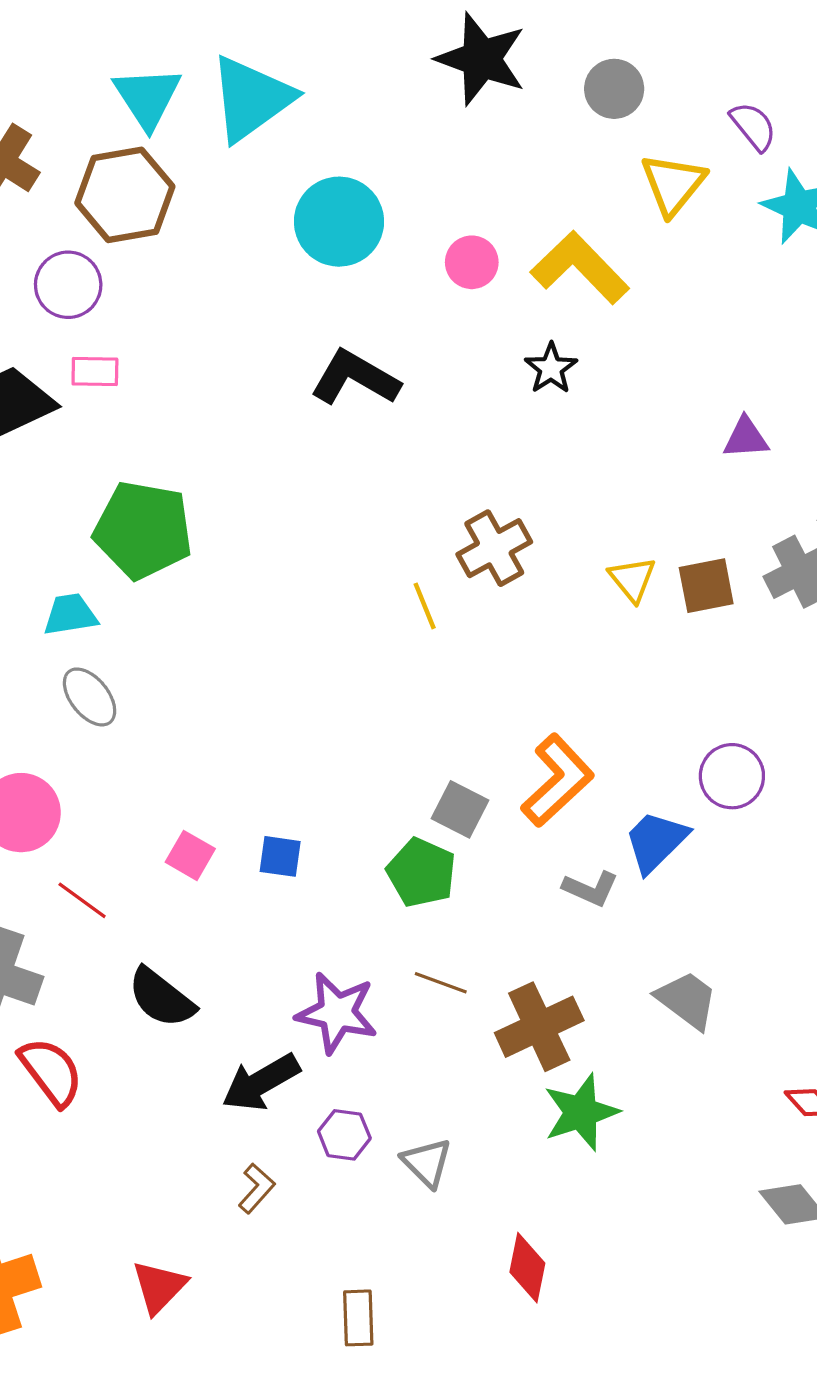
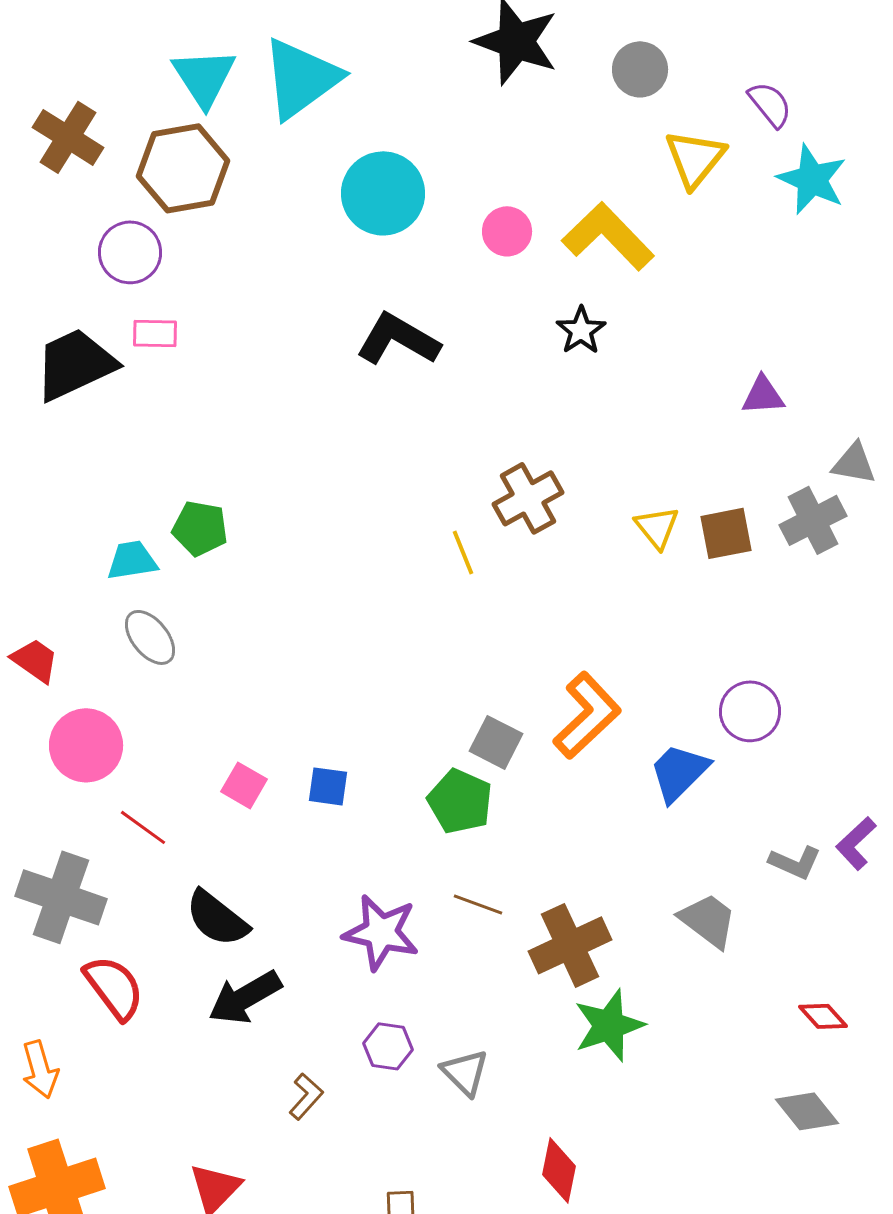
green pentagon: (143, 530) -> (200, 528), moved, size x0.6
gray L-shape: (591, 889) -> (795, 862), moved
black arrow: (261, 1082) -> (245, 997), moved

